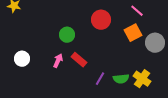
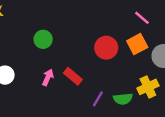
red circle: (101, 20) -> (106, 48), moved
green circle: (67, 35) -> (43, 39), moved
yellow cross: (142, 79) -> (148, 87), moved, turned 30

